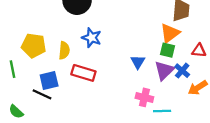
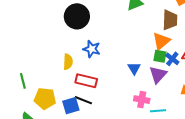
yellow pentagon: (34, 45) -> (45, 99), moved
blue cross: (182, 71) -> (172, 59), moved
blue square: (49, 81) -> (71, 106), moved
black line: (42, 94) -> (83, 100), moved

